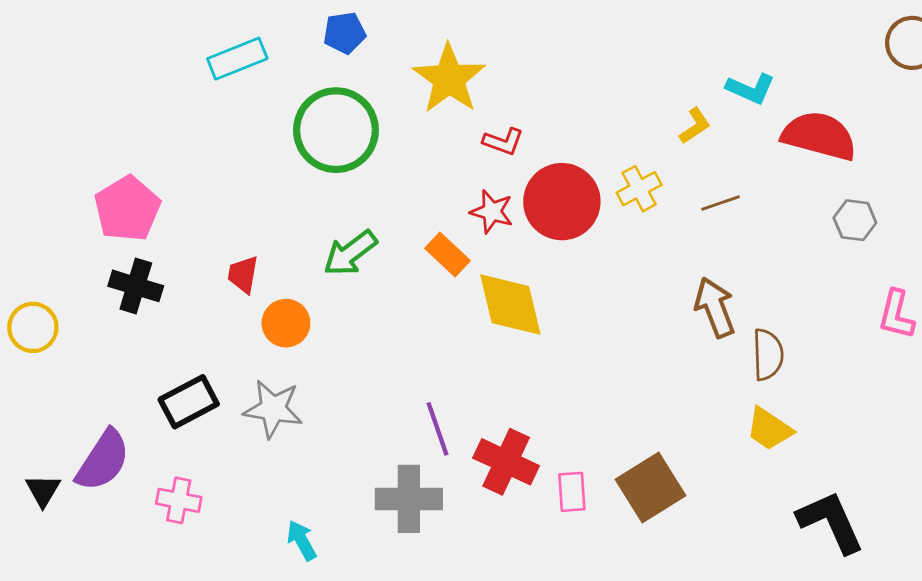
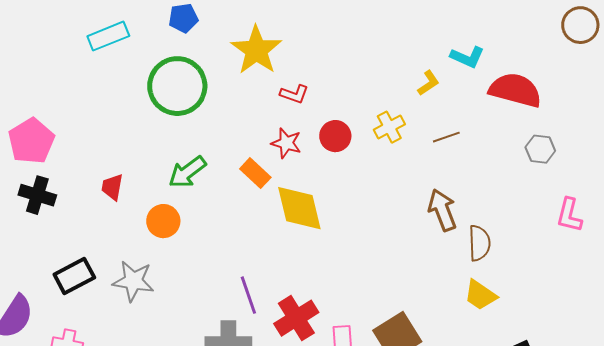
red circle: (562, 202) -> (335, 136), size x0.6
orange circle: (286, 323) -> (163, 221), moved
red cross: (506, 462) -> (296, 318), turned 33

